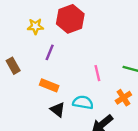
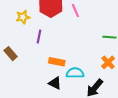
pink line: (97, 73) -> (75, 11), moved
orange rectangle: (49, 85) -> (57, 62), moved

